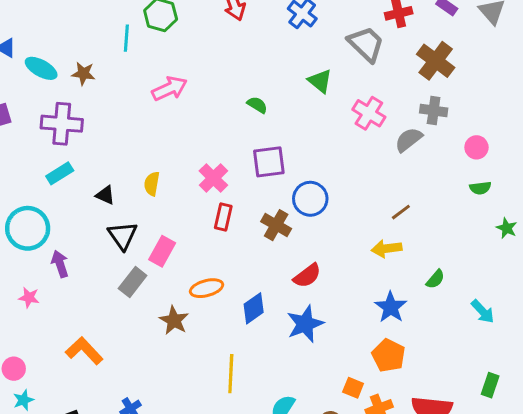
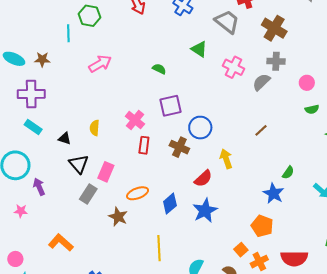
cyan rectangle: (60, 173) -> (33, 127), turned 72
yellow arrow: (387, 249) -> (226, 159), moved, turned 84
blue star: (391, 307) -> (273, 193), moved
orange square: (353, 388) -> (241, 250), turned 32

